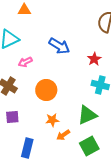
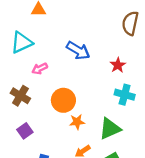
purple square: (12, 117) -> (25, 131), turned -32
orange star: (52, 120) -> (77, 122), moved

